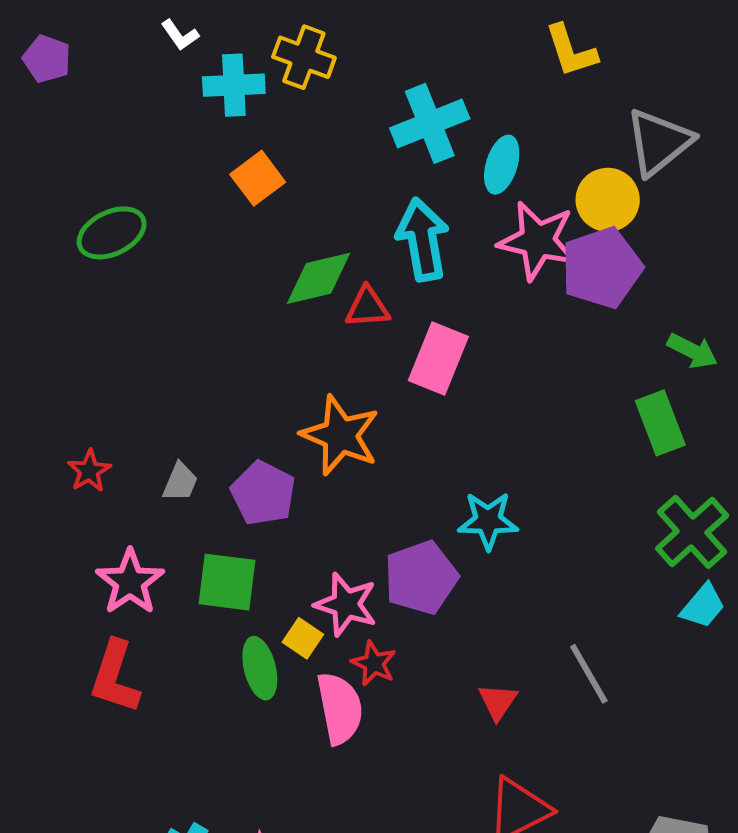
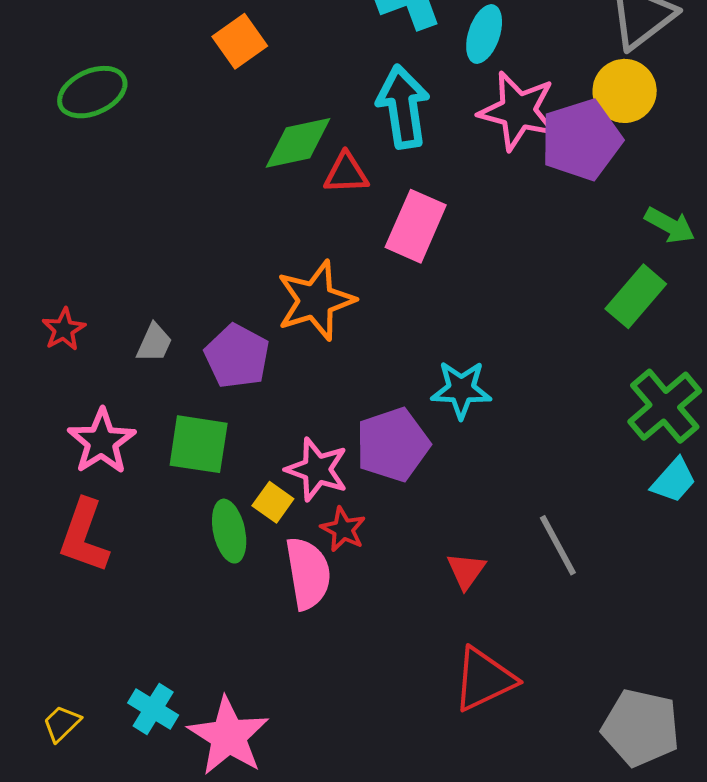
yellow circle: (608, 200) -> (625, 91), moved
green rectangle: (660, 423) -> (636, 296), turned 60
orange star: (340, 435) -> (316, 300), turned 30

